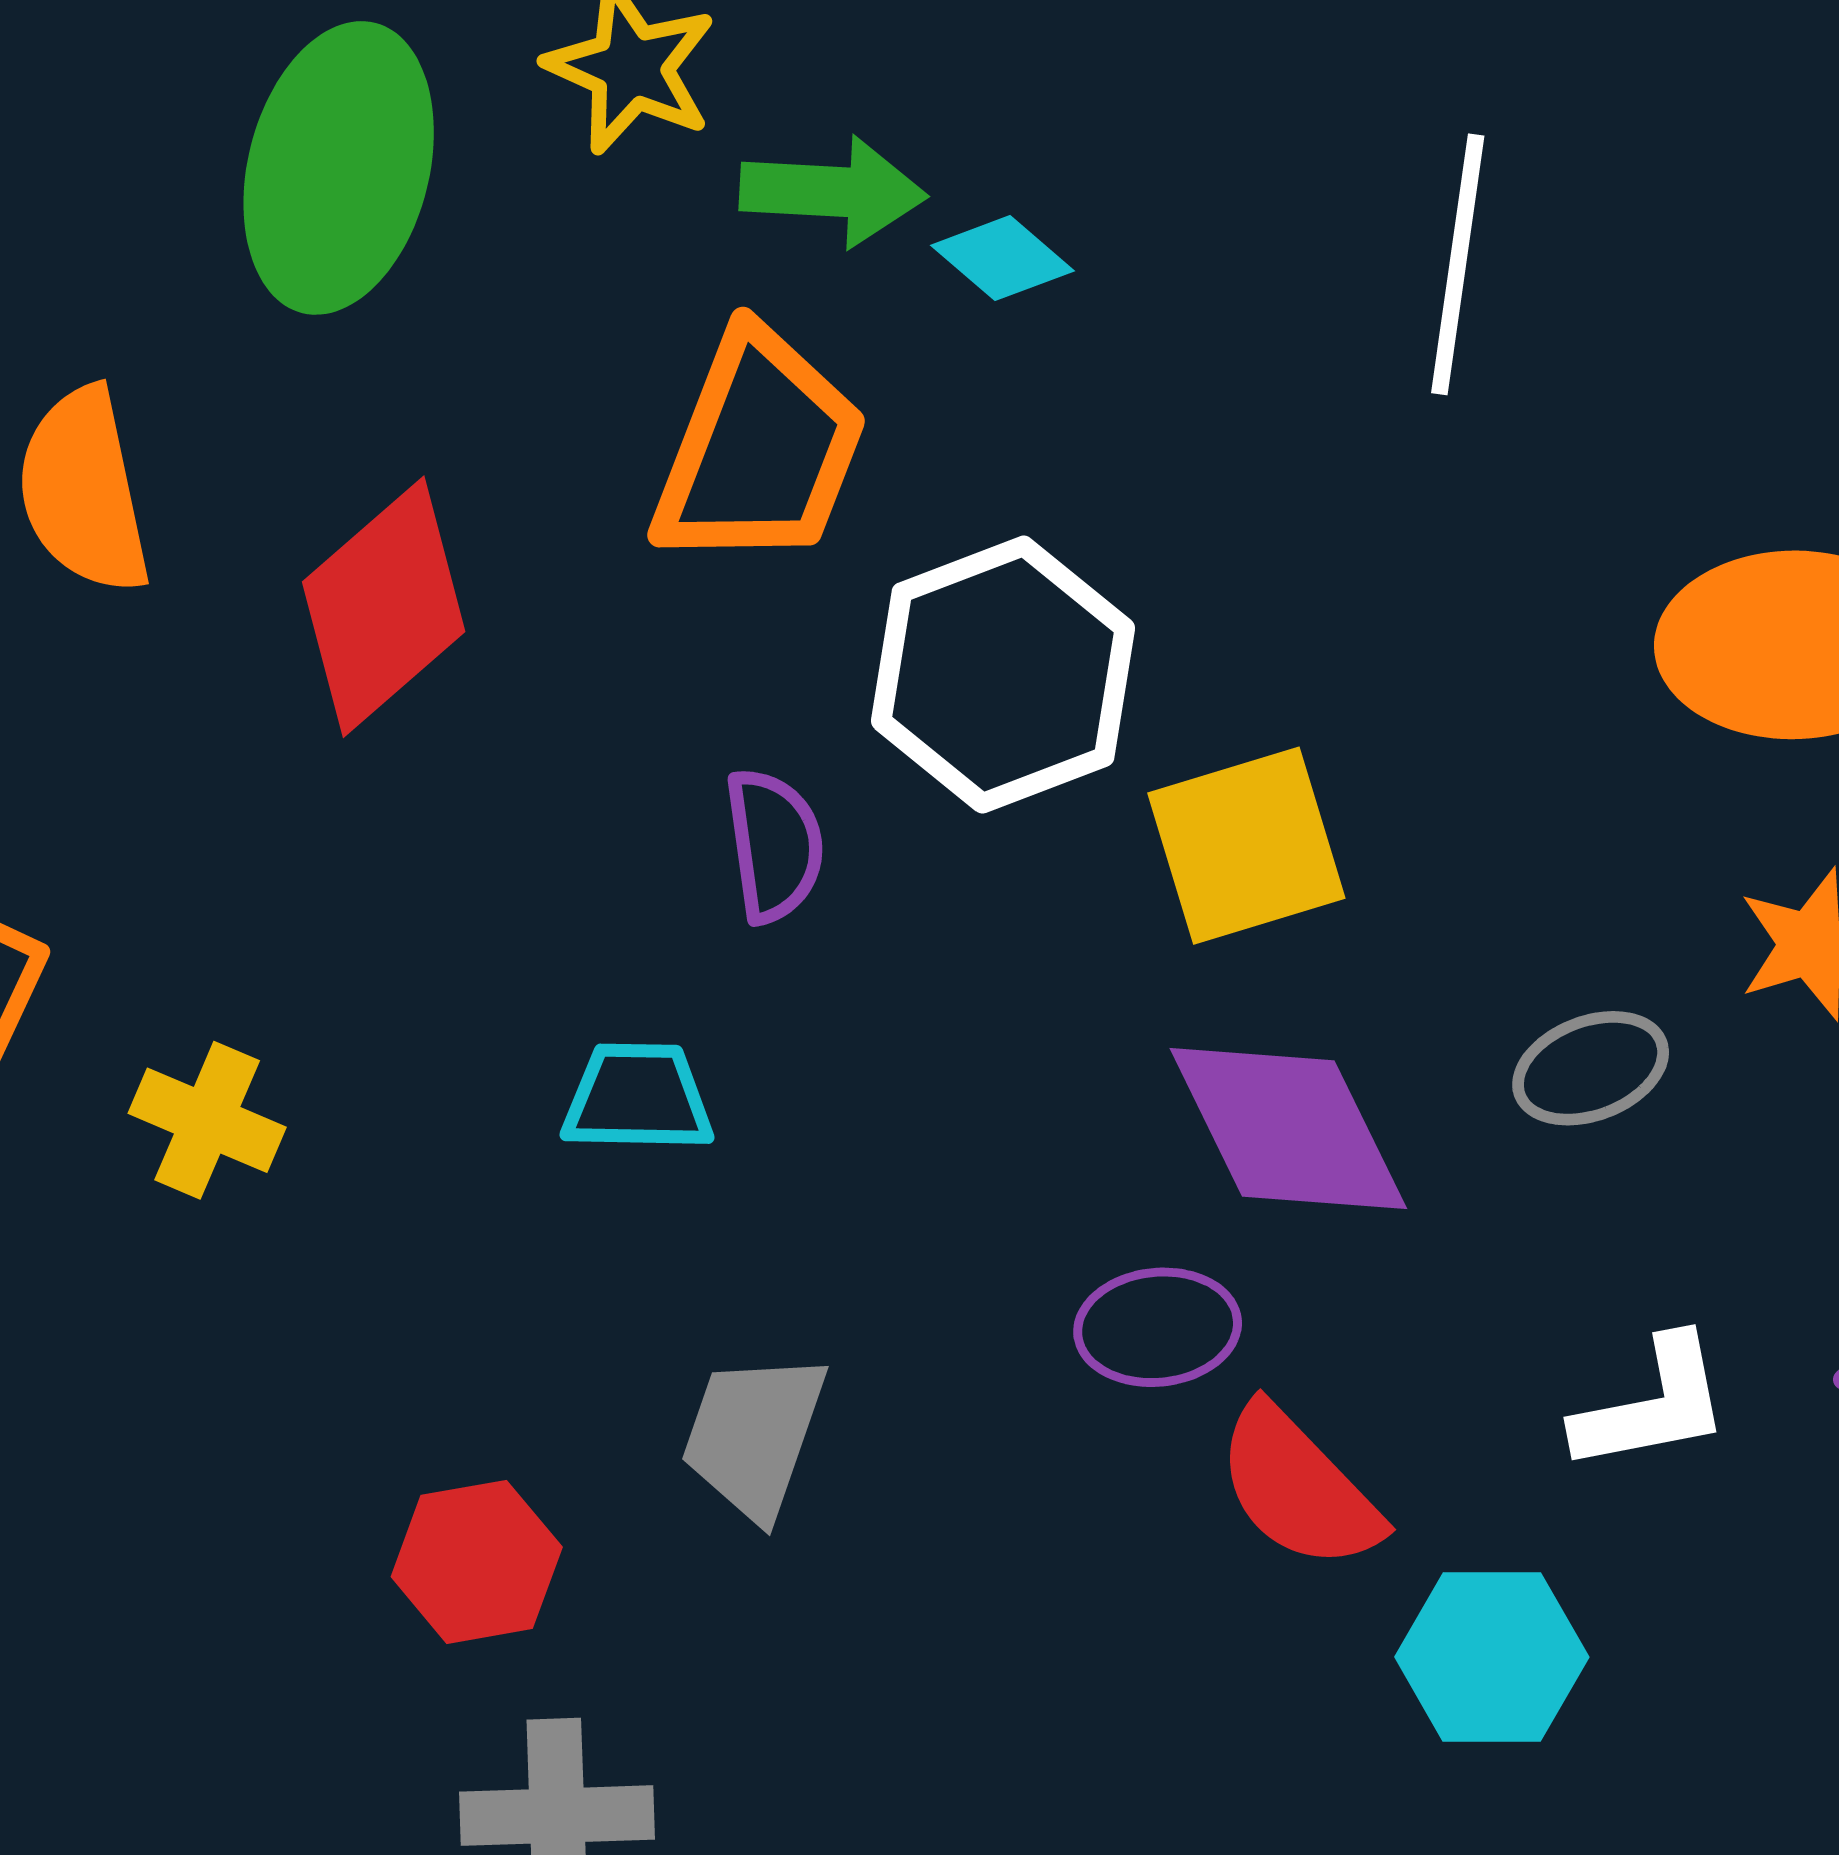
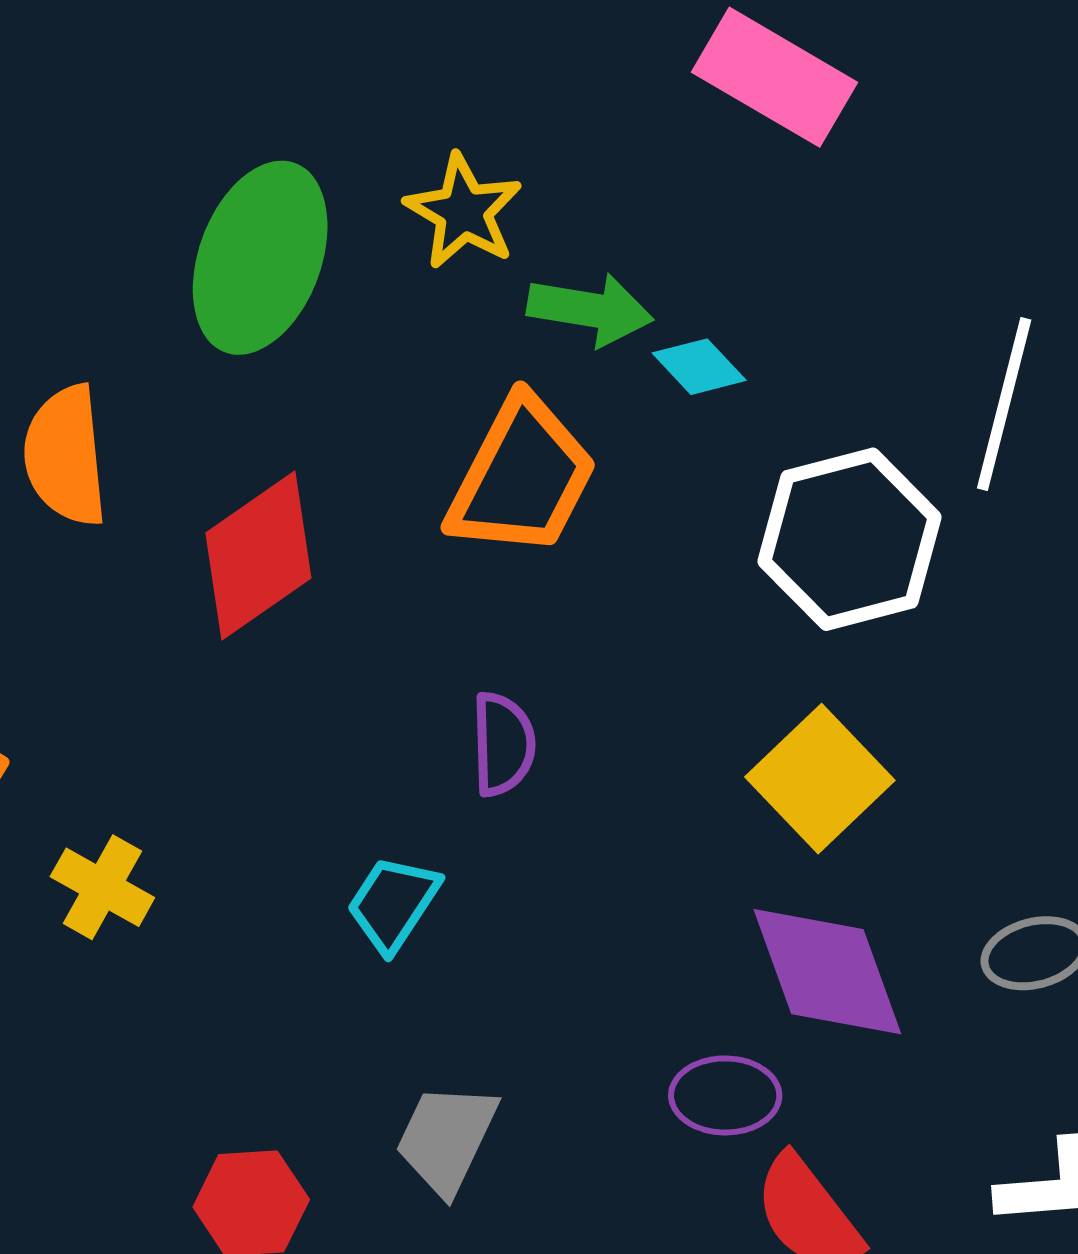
white hexagon: (1003, 675) -> (850, 539), moved
yellow square: (1246, 846) -> (820, 779), turned -33
cyan trapezoid: (638, 1098) -> (393, 904), turned -64

